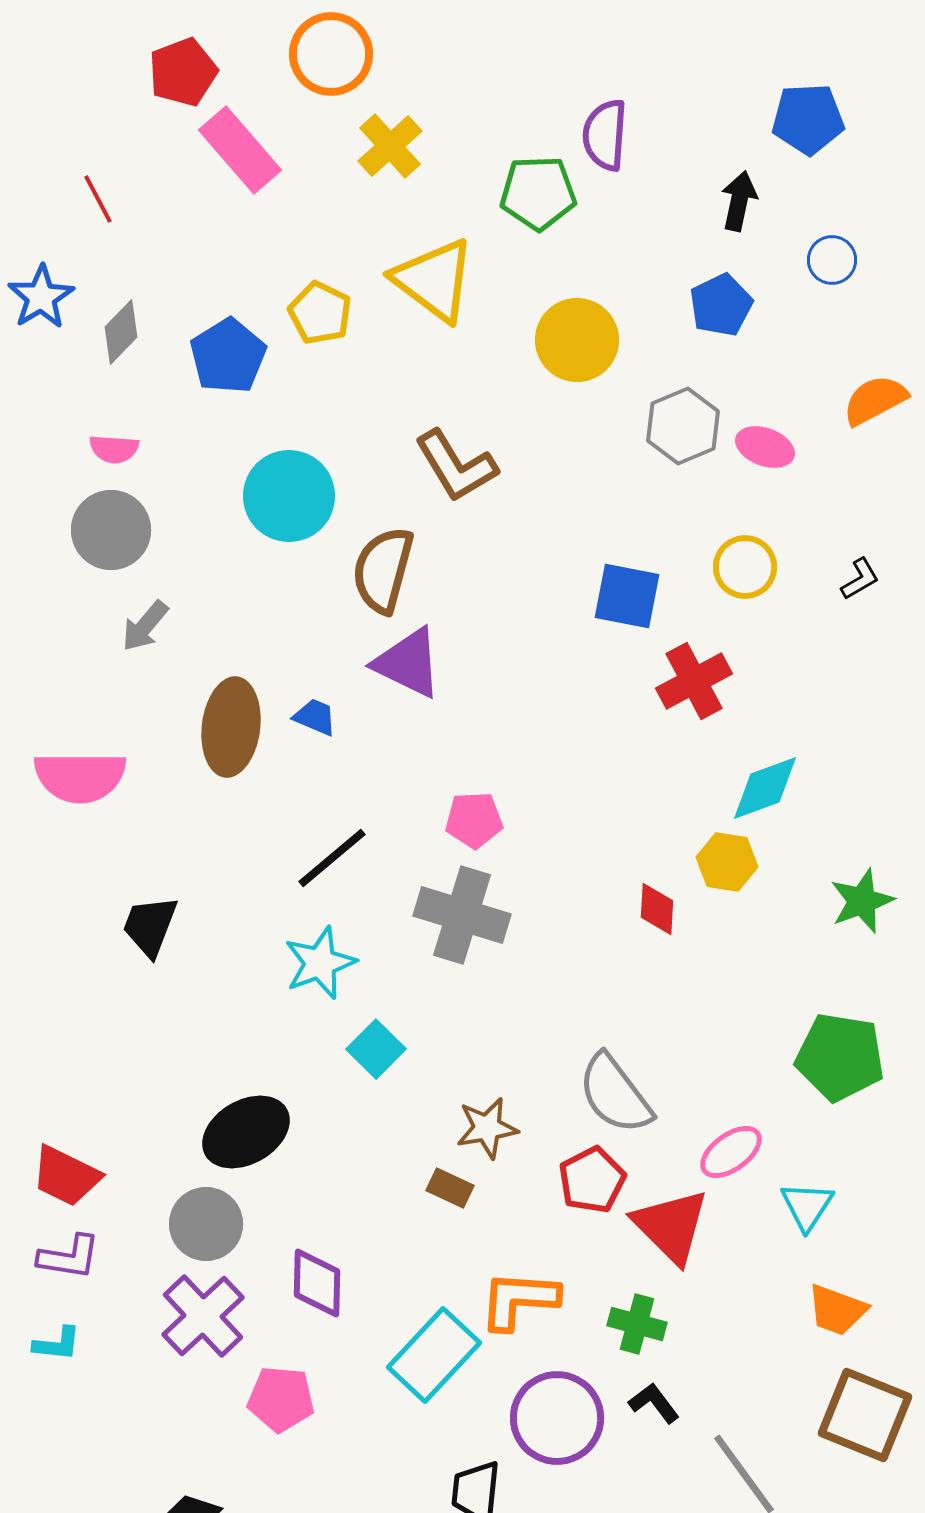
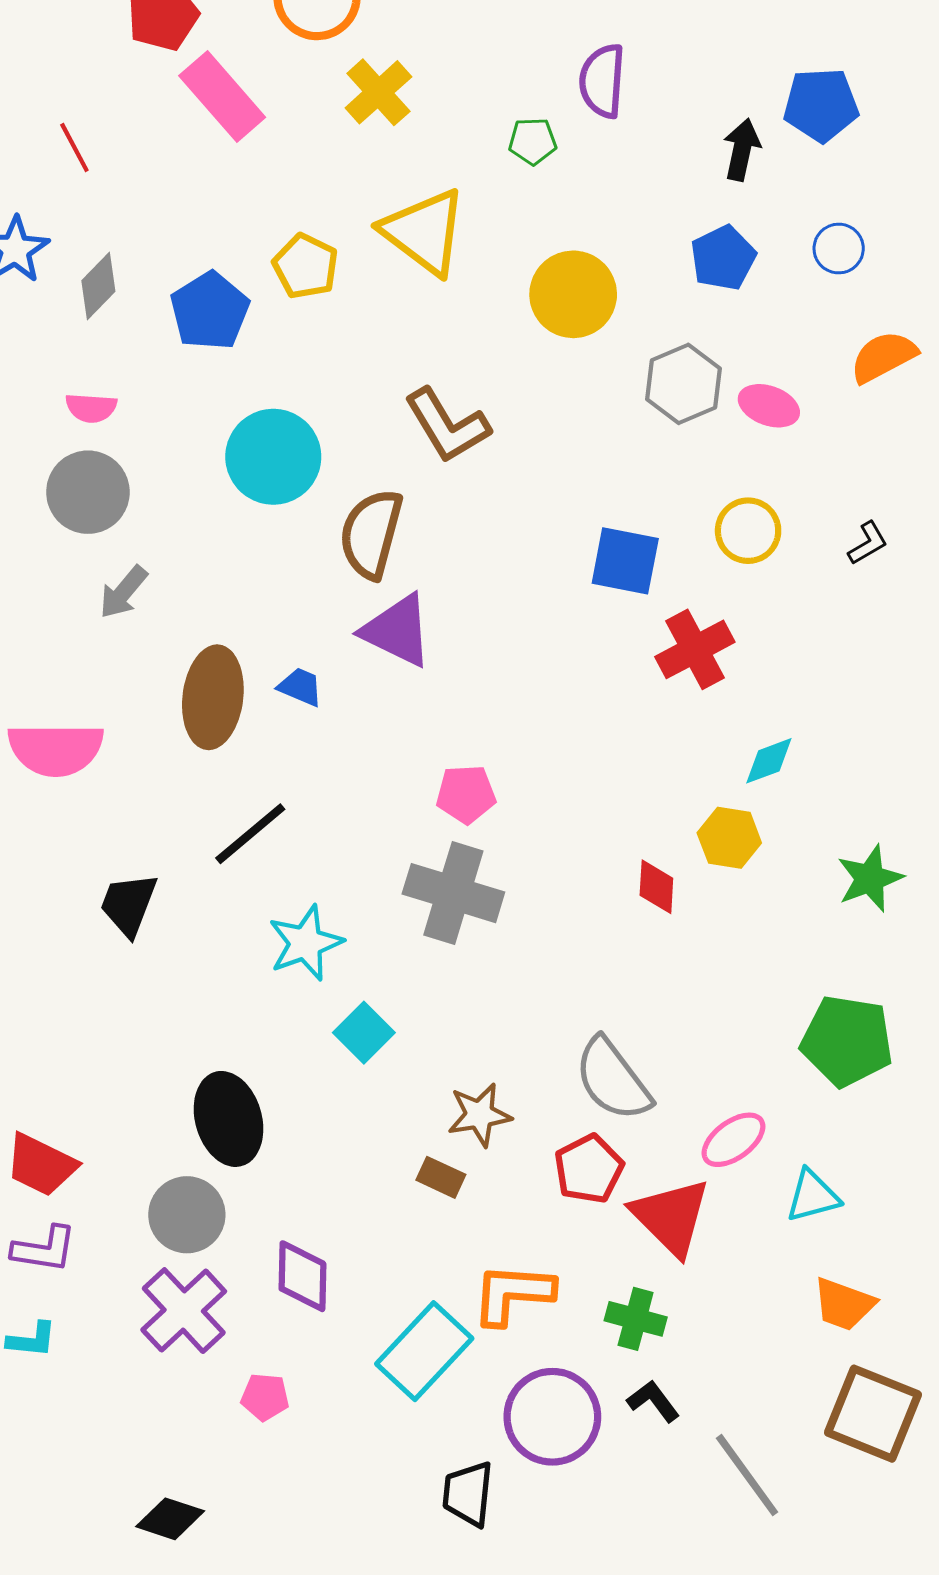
blue pentagon: (808, 119) -> (821, 105), moved
green pentagon: (538, 193) -> (533, 141), size x0.6
blue circle: (832, 260) -> (839, 249), moved
cyan diamond: (765, 788) -> (769, 761), size x0.7
black line: (332, 858) -> (250, 834), moved
black ellipse: (246, 1132) -> (228, 1119), turned -76
cyan triangle: (807, 1206) -> (813, 1196), turned 42
pink pentagon: (281, 1399) -> (265, 1397), size x0.7

